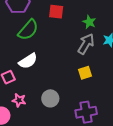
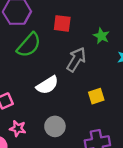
gray arrow: (86, 44) -> (76, 59), moved
white semicircle: (28, 61) -> (47, 85), moved

